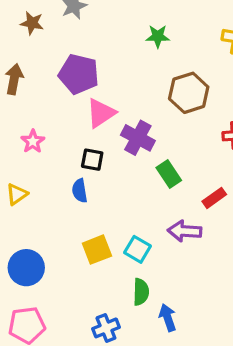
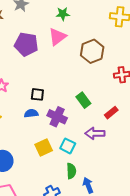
green star: (158, 36) -> (63, 14), moved
pink triangle: (101, 113) -> (57, 37), moved
purple cross: (138, 138) -> (57, 117), moved
blue semicircle: (80, 191) -> (31, 113), turned 96

